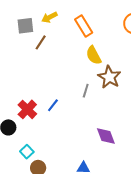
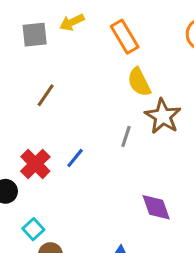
brown line: (41, 42) -> (46, 95), moved

